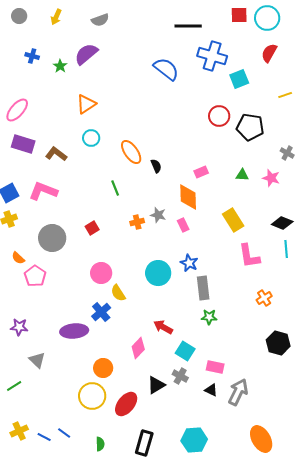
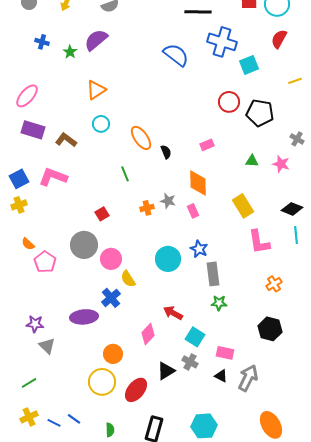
pink rectangle: (201, 172) -> (207, 145), moved
gray circle: (52, 238) -> (84, 245), moved
purple star: (19, 327) -> (35, 324), moved
black hexagon: (278, 343) -> (270, 329), moved
green line: (14, 386) -> (29, 383), moved

